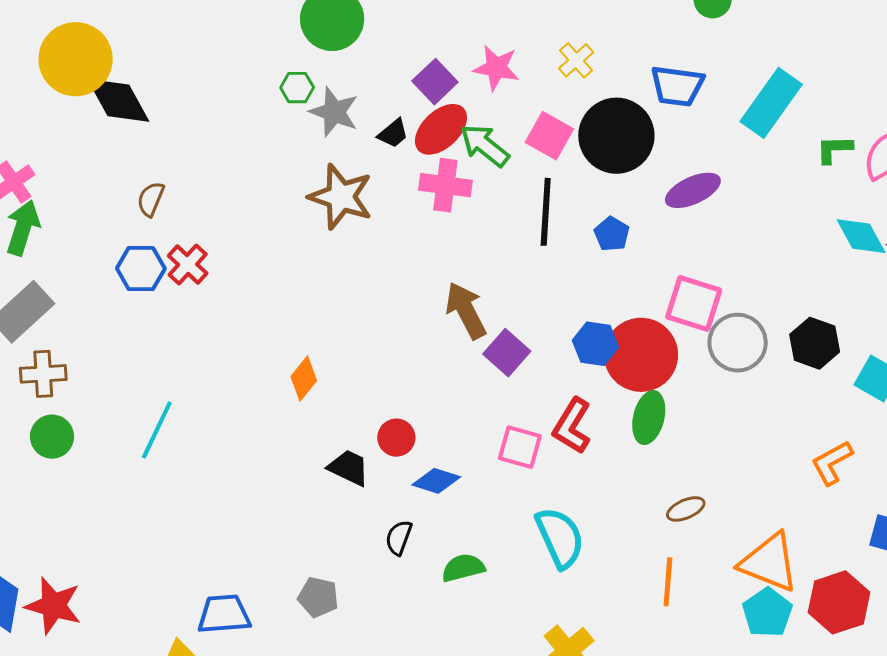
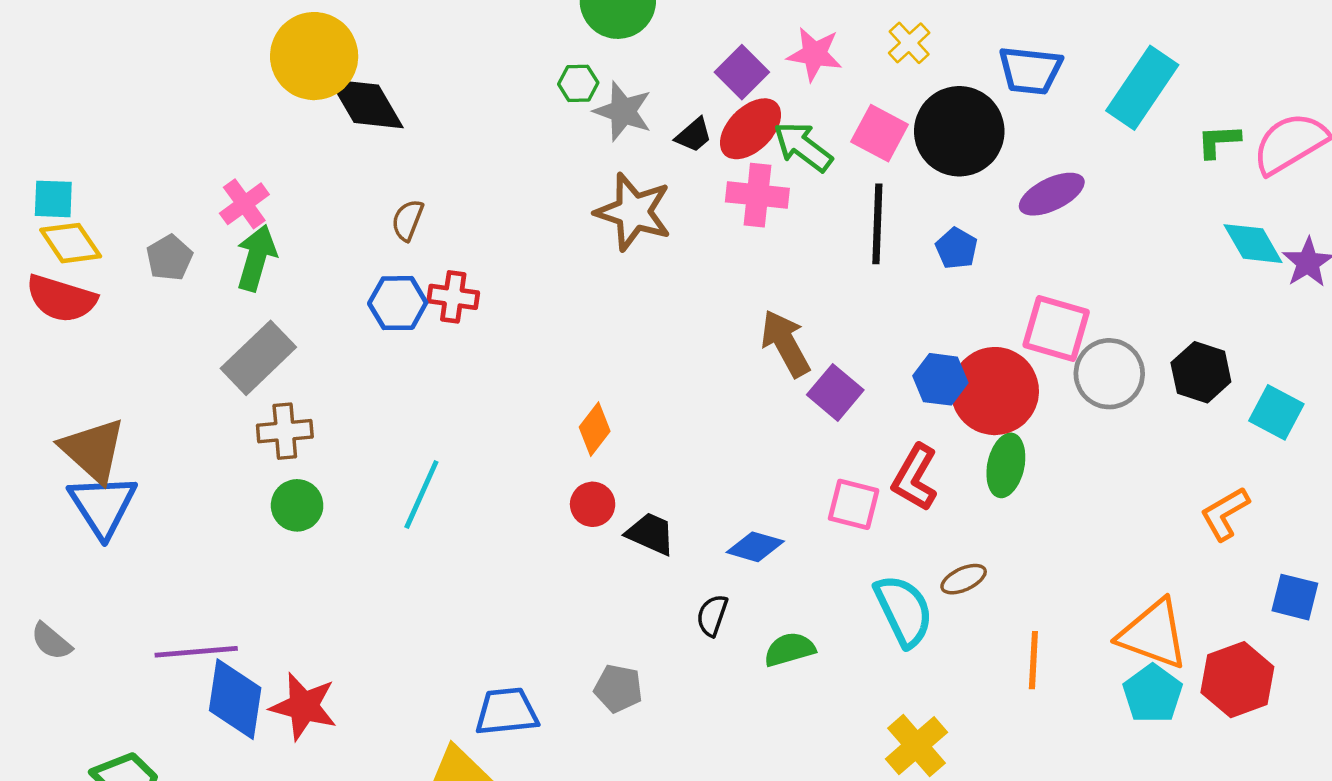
red cross: (188, 264) -> (453, 297), turned -33
red circle: (396, 438) -> (593, 504), moved
brown ellipse: (686, 509) -> (964, 579), moved

